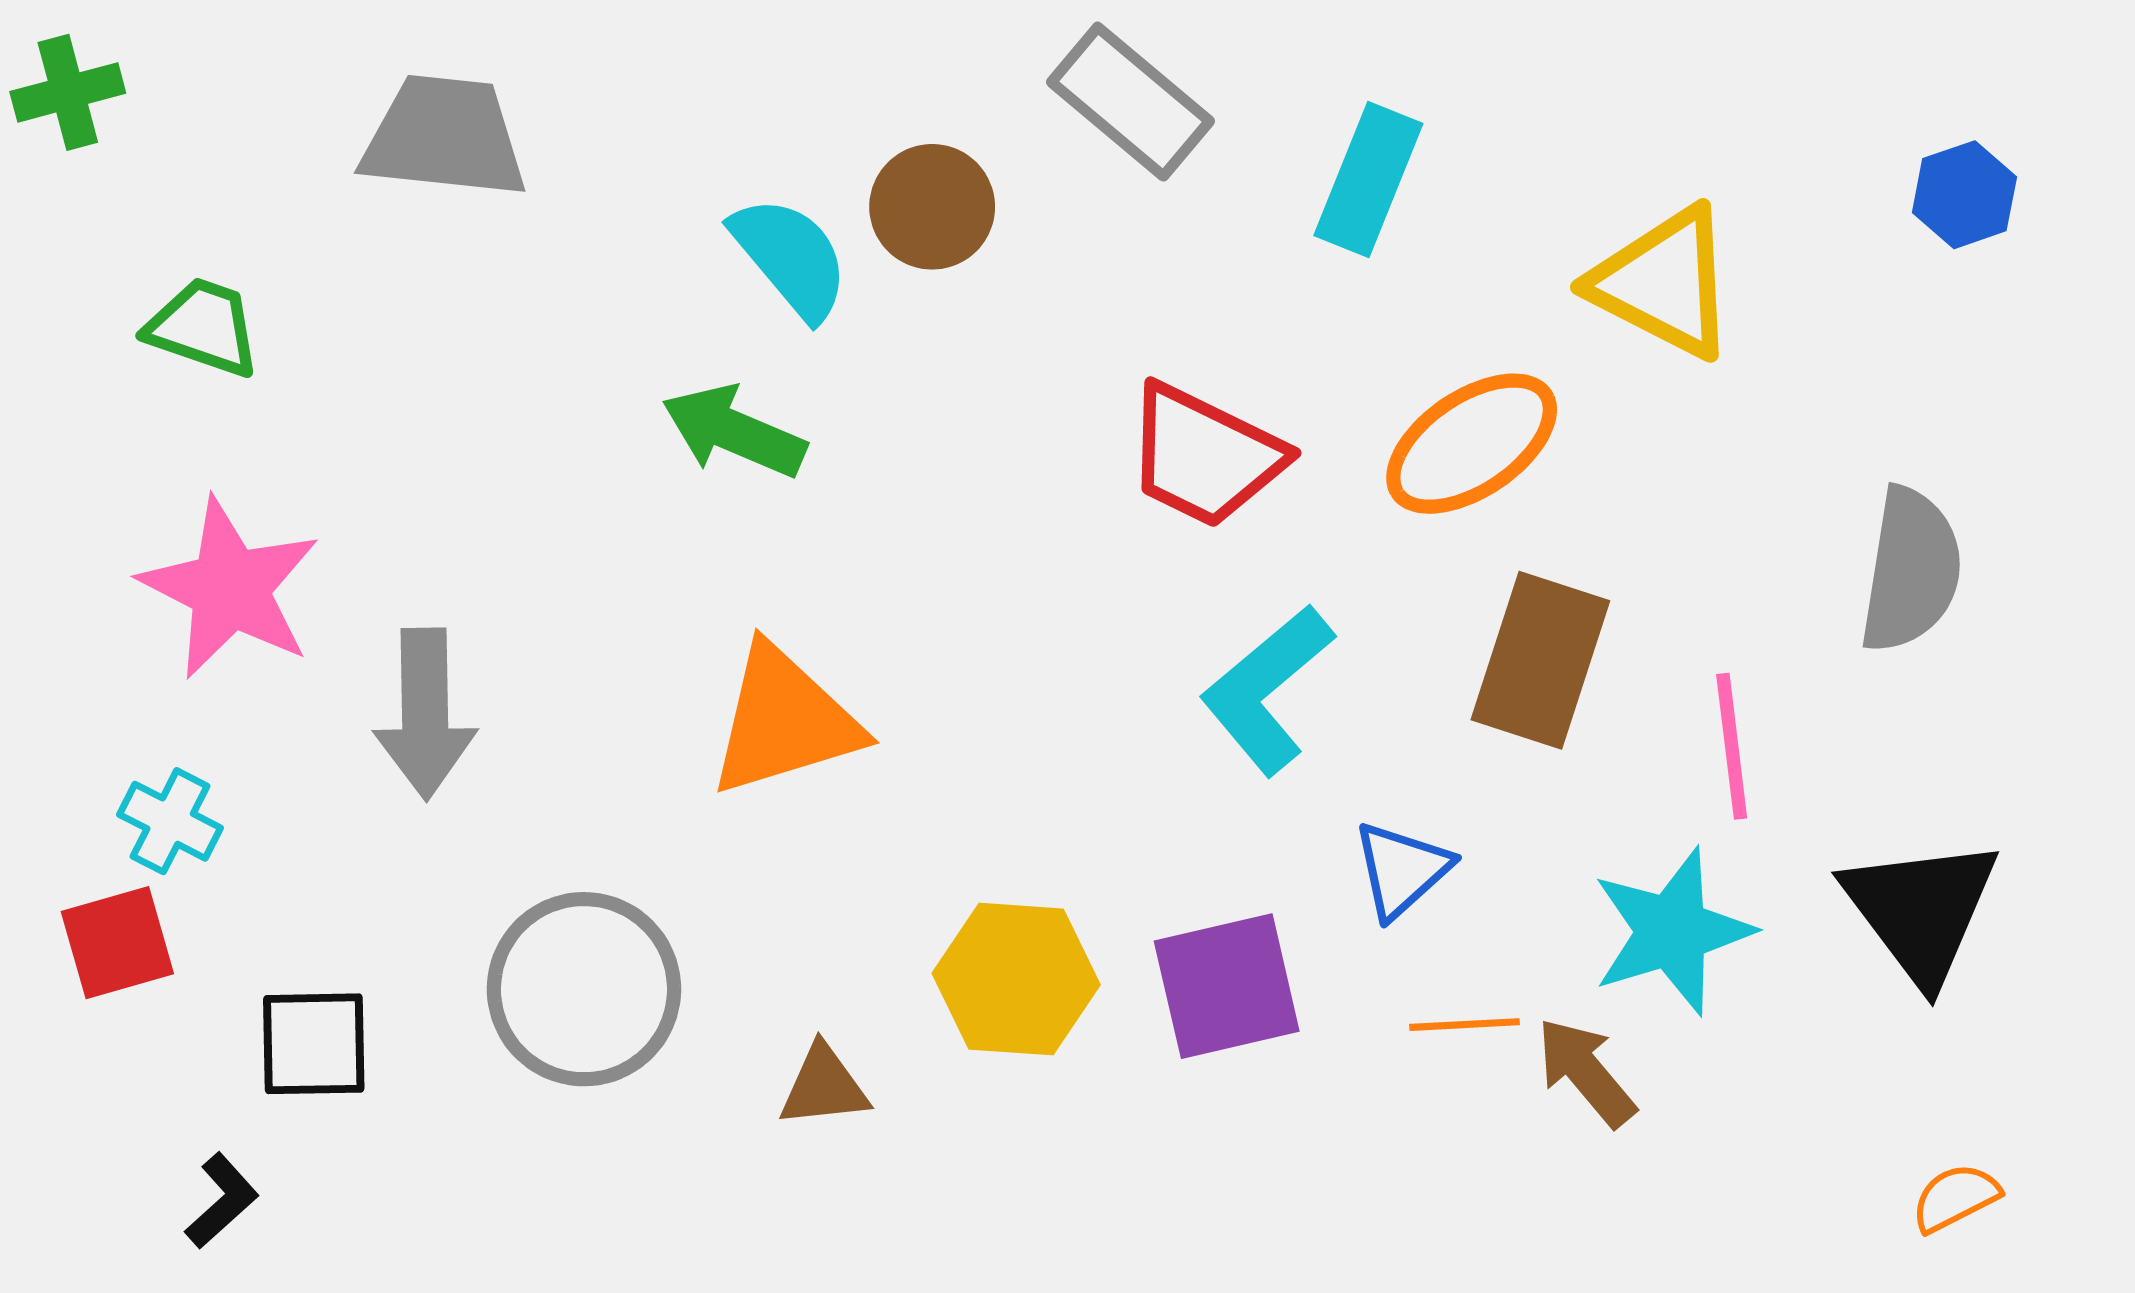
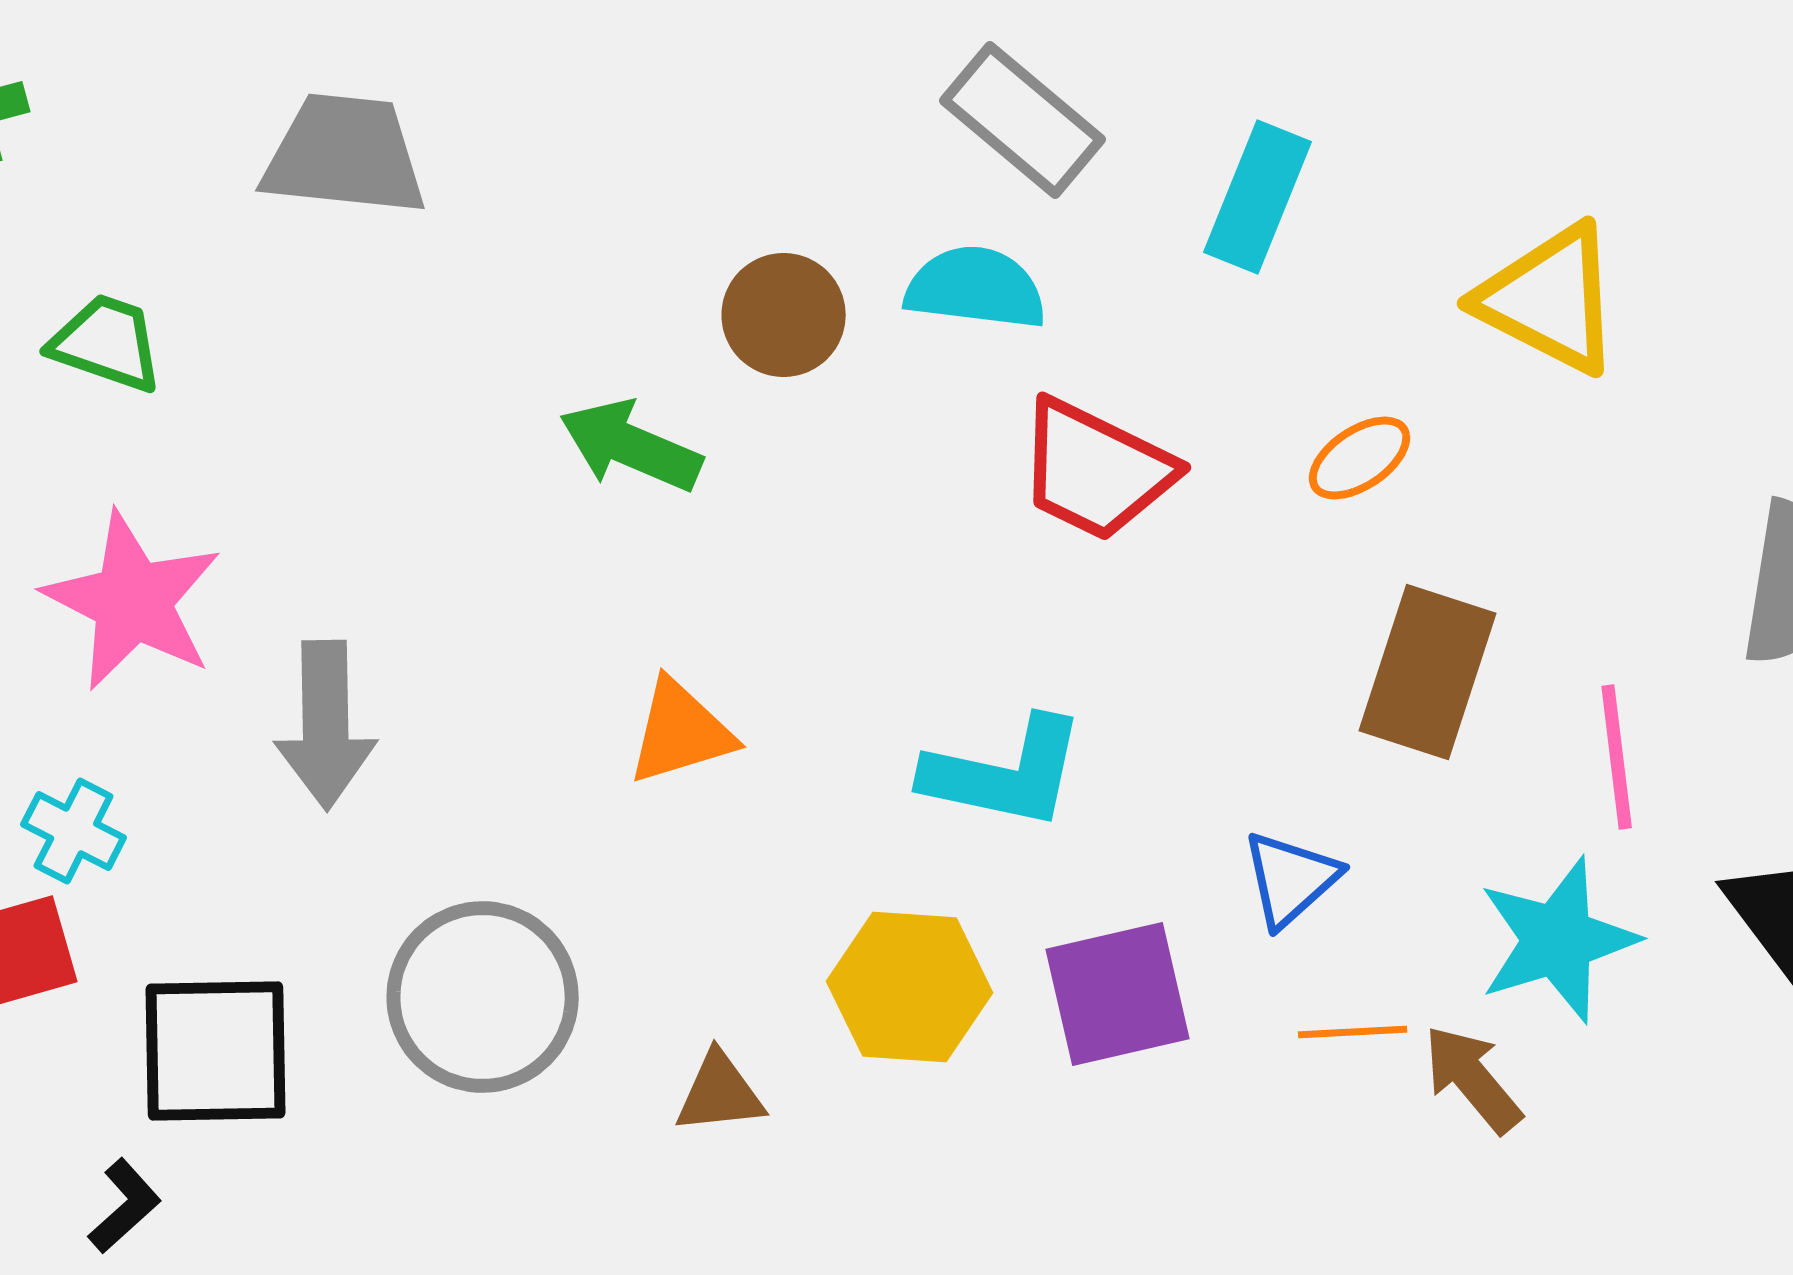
brown circle: (932, 207) -> (784, 315), moved
cyan semicircle: (790, 257) -> (976, 288), moved, turned -43
orange ellipse: (1472, 444) -> (1360, 458), size x0.6
cyan L-shape: (1267, 690) -> (1005, 773), moved, turned -128
orange triangle: (784, 721) -> (681, 732), size x0.7
black square: (314, 1044) -> (216, 1051), size x1.4

